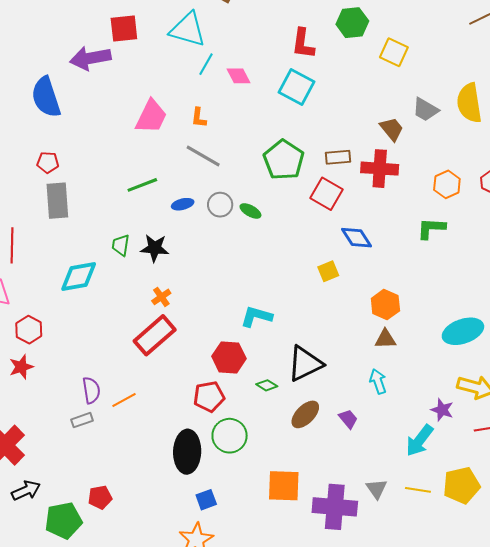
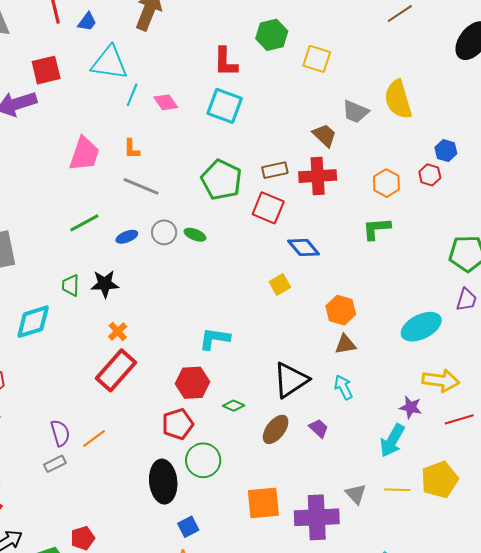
black triangle: (305, 364) -> (291, 380), moved

